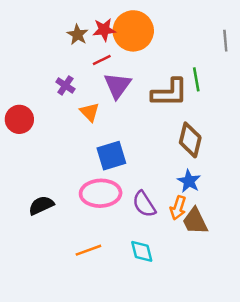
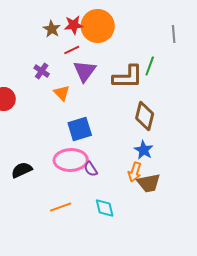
green line: (196, 79) -> (150, 66), turned 30
purple semicircle: (144, 204) -> (91, 169), moved, size x0.7
brown trapezoid: (195, 221) -> (149, 183), turned -75

